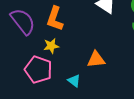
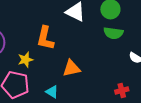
orange L-shape: (55, 19) -> (45, 38), moved

